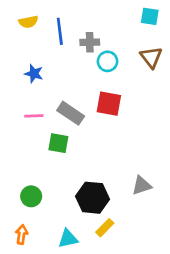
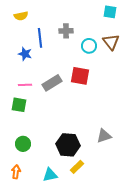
blue line: (60, 31) -> (40, 38), moved
cyan circle: (107, 61) -> (89, 46), moved
gray rectangle: (71, 113) -> (52, 83), turned -66
green square: (58, 143) -> (19, 105), moved

